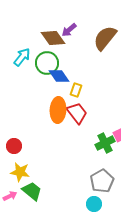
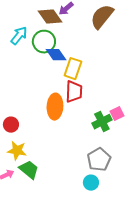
yellow rectangle: (76, 90) -> (73, 69), size x1.5
orange ellipse: (58, 110) -> (55, 107), moved
red trapezoid: (77, 113) -> (74, 92), turned 40

